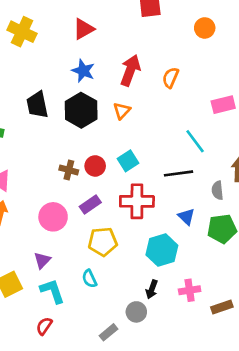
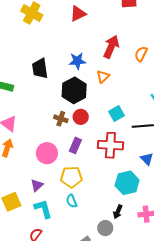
blue star: (83, 71) -> (77, 61), moved, turned -30
black hexagon: (81, 110) -> (74, 90), moved
cyan square: (128, 161) -> (117, 113), moved
purple rectangle: (90, 204) -> (75, 145), turned -35
yellow pentagon: (103, 242) -> (71, 177), moved

